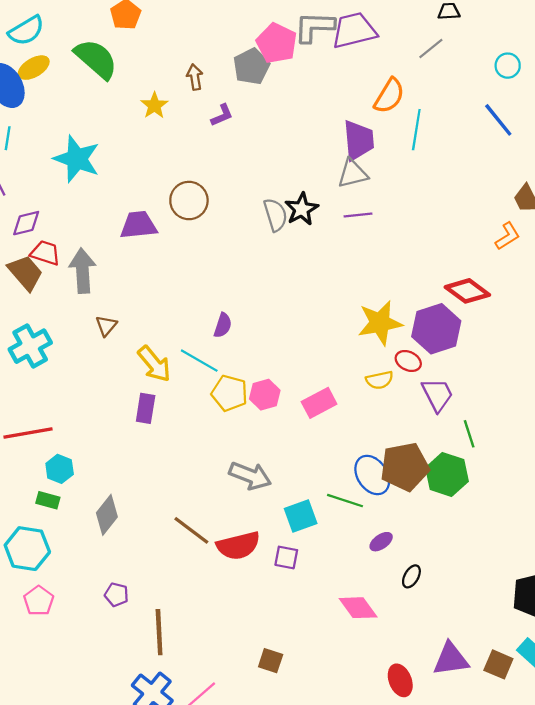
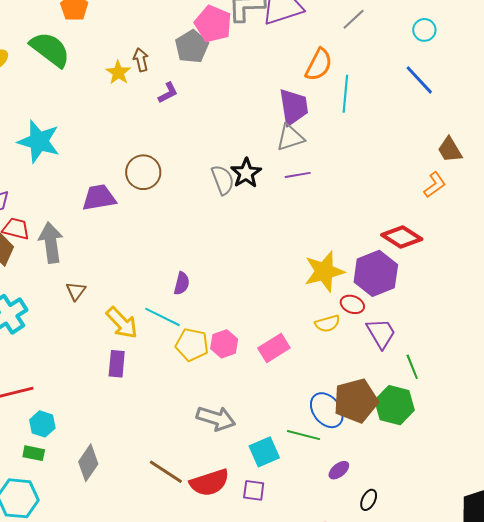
yellow star: (154, 105) -> (118, 72), moved

